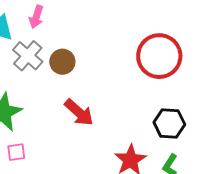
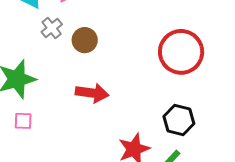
gray cross: (28, 56) -> (52, 28), size x0.7
red arrow: (79, 112) -> (92, 93), turned -44

